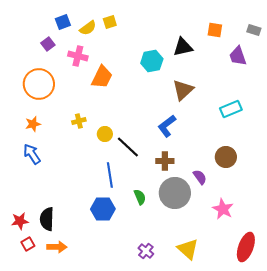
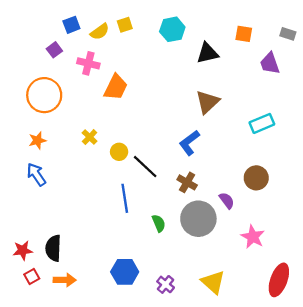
cyan hexagon: (152, 61) -> (172, 29), moved
yellow cross: (79, 121) -> (90, 137), turned -32
brown cross: (165, 161) -> (187, 182), turned 30
blue hexagon: (103, 209) -> (125, 272), moved

